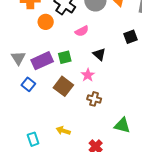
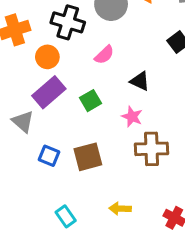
purple rectangle: (42, 61) -> (49, 92), moved
brown square: (63, 86) -> (88, 157), moved, turned -36
brown cross: (94, 99) -> (152, 149), size x1.5
cyan rectangle: (33, 139) -> (66, 216), moved

